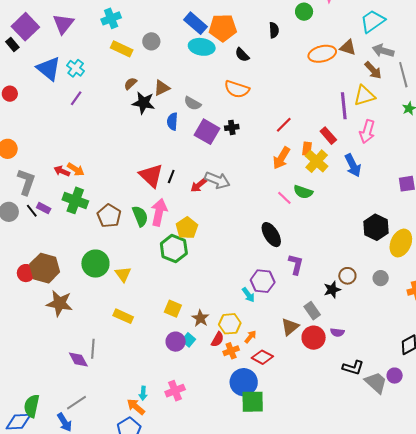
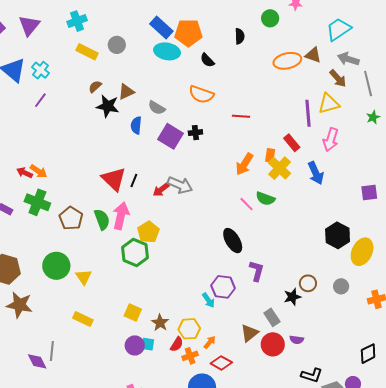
red line: (284, 125) -> (241, 116), moved, turned 48
cyan square: (188, 340) -> (148, 344), turned -32

